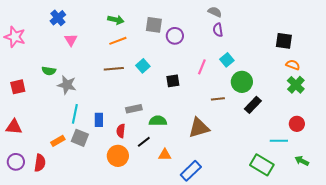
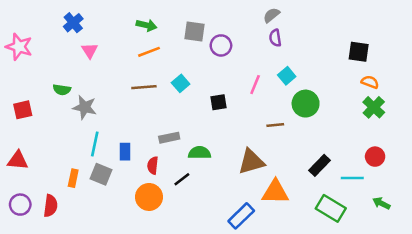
gray semicircle: (215, 12) -> (271, 15), turned -64
black rectangle: (253, 105) -> (319, 165), moved
orange rectangle: (58, 141) -> (73, 178), turned -48
orange triangle: (165, 155) -> (275, 192), moved, size x1.6

